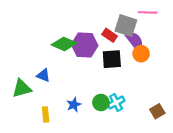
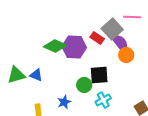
gray square: (126, 25) -> (112, 29), turned 30
black square: (112, 59) -> (99, 75), moved
green triangle: (22, 88) -> (16, 75), moved
green circle: (101, 103) -> (84, 85), moved

